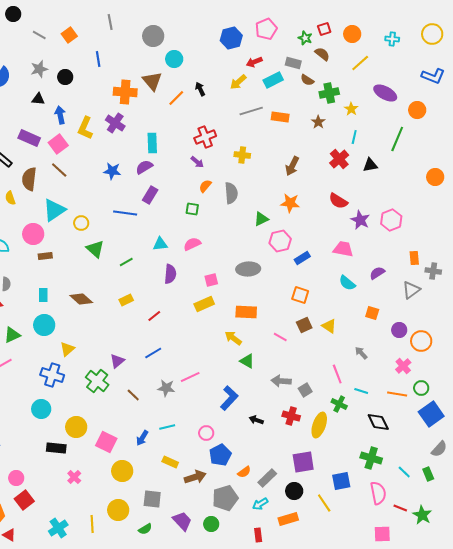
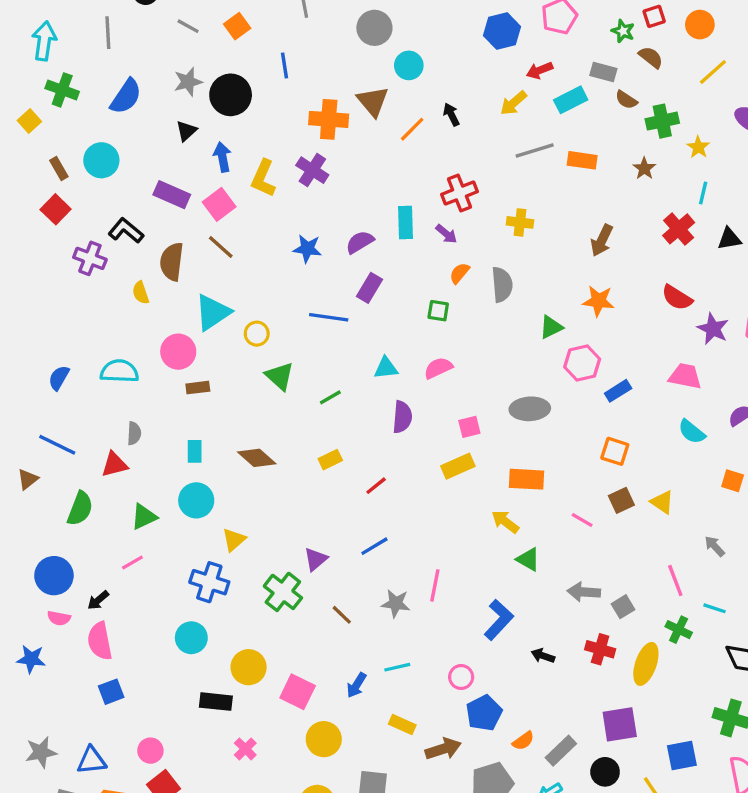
black circle: (65, 77) -> (231, 95), size x1.6
black triangle: (38, 99) -> (186, 131), turned -48
cyan rectangle: (152, 143) -> (406, 222), moved
pink line: (190, 377) -> (435, 585), turned -54

